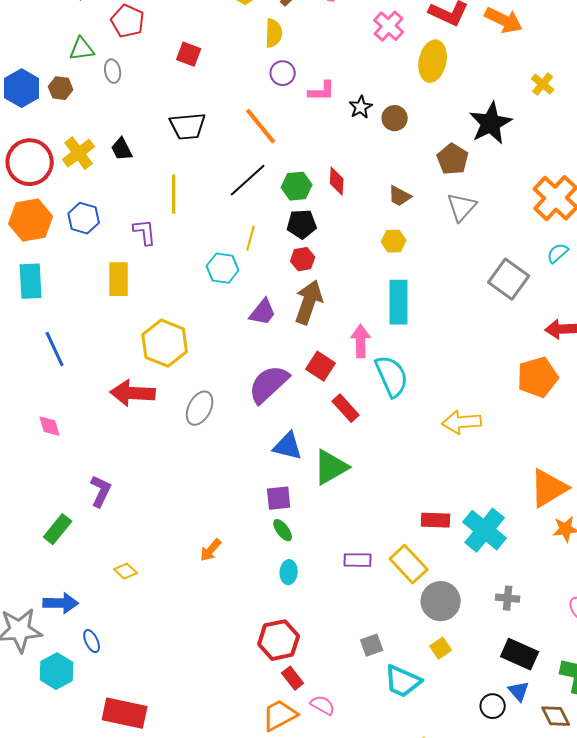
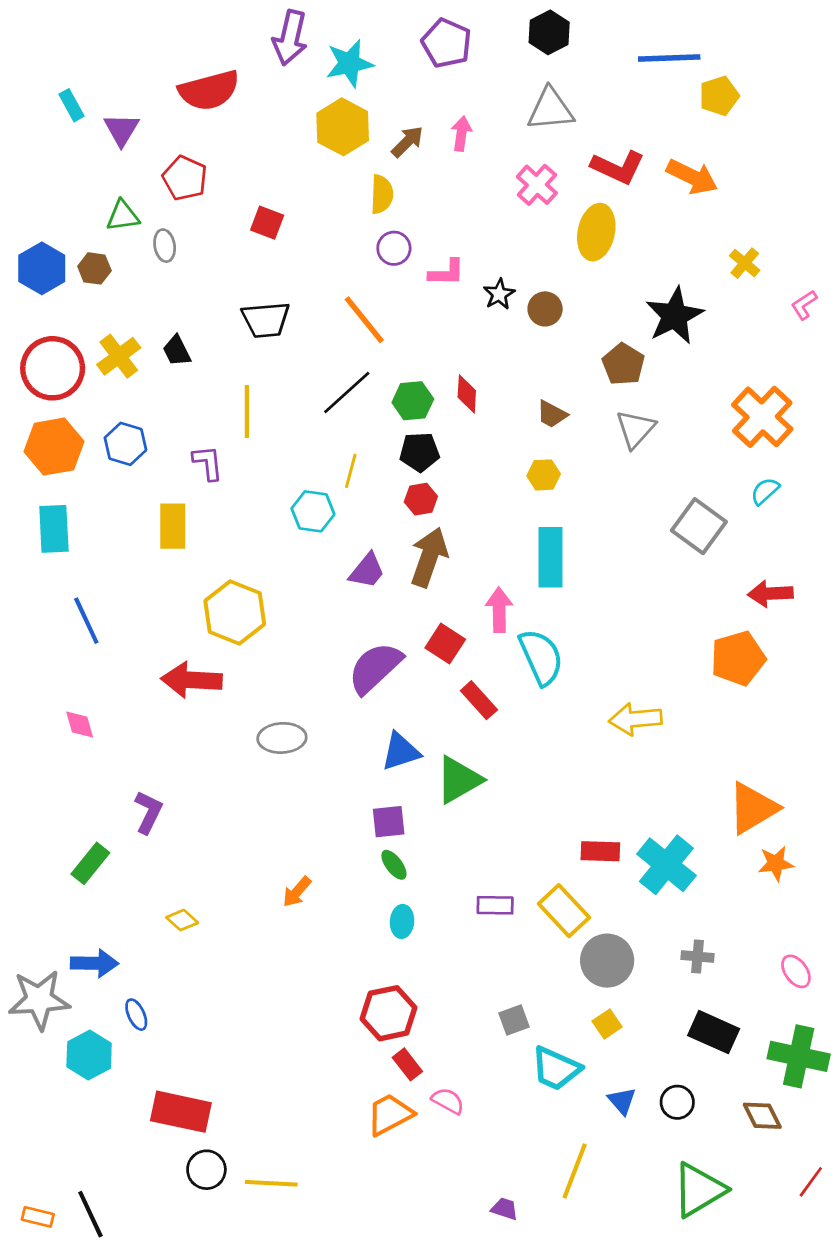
gray ellipse: (200, 408) -> (282, 738), moved, turned 60
blue triangle: (288, 446) -> (401, 751), turned -32
blue triangle: (519, 691) -> (622, 1101), moved

